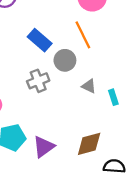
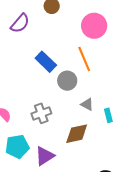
gray cross: (38, 81) -> (41, 113), moved
brown diamond: (89, 144) -> (77, 134), moved

